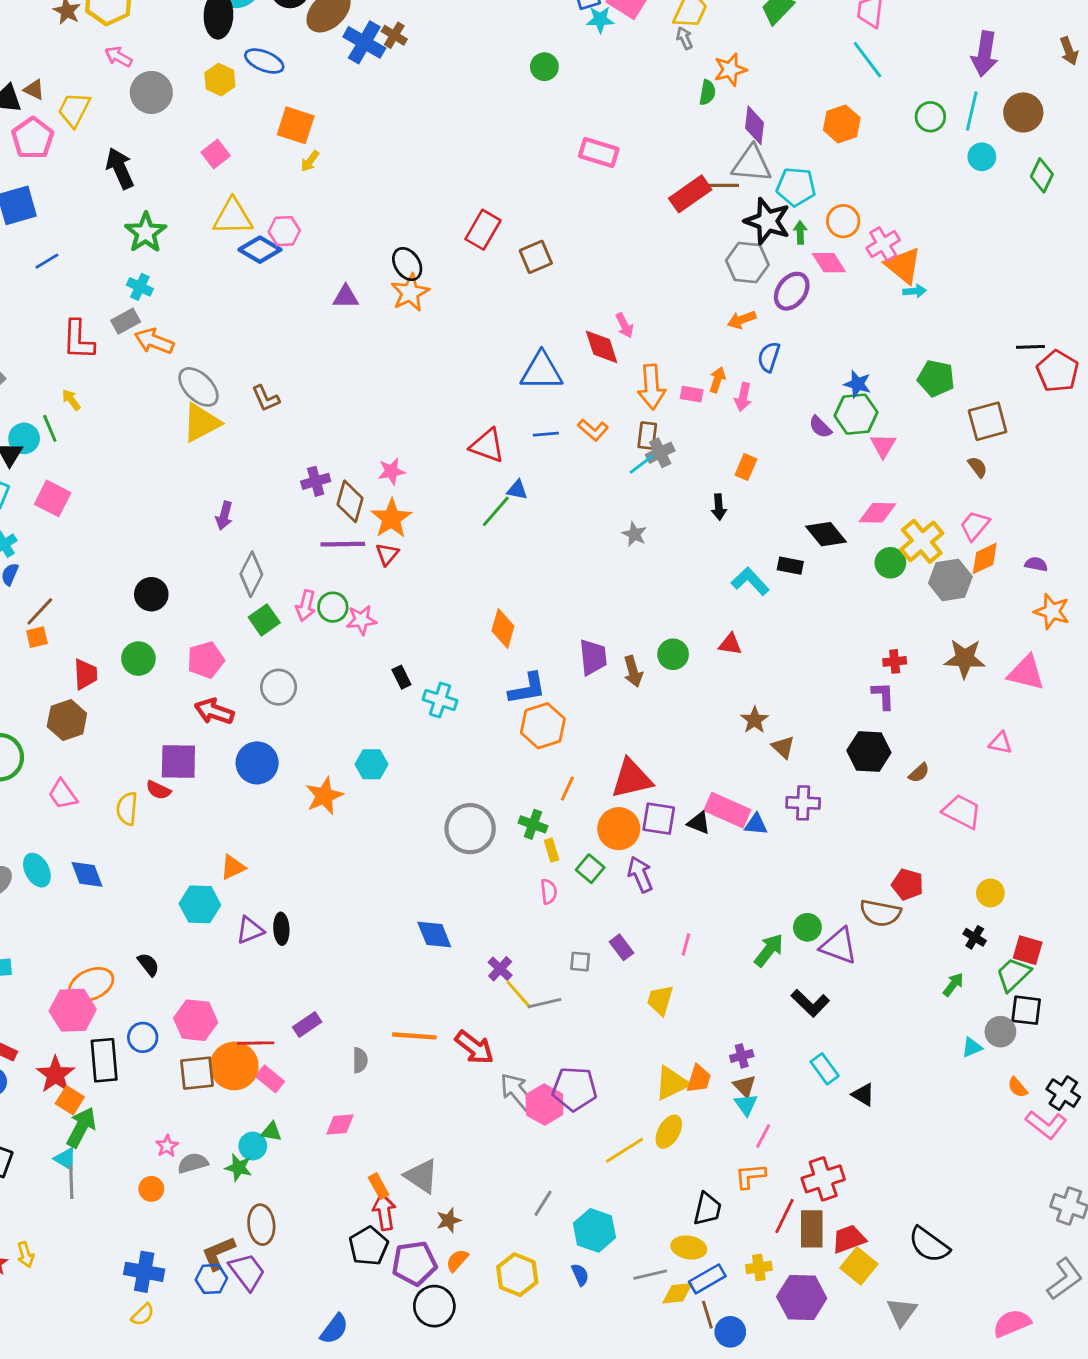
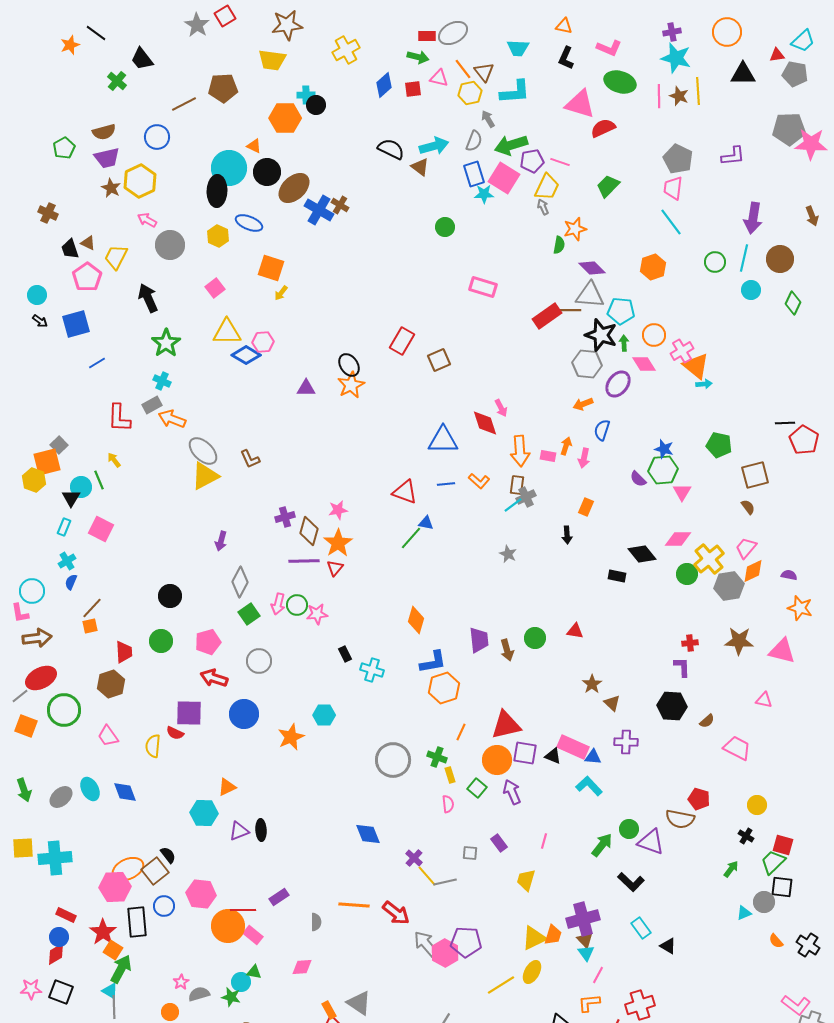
purple diamond: (755, 125) -> (592, 268), turned -52
cyan L-shape: (750, 581) -> (589, 786), moved
purple cross: (742, 1056) -> (583, 919), size x2.0
brown square: (197, 1073) -> (155, 871), moved, turned -32
pink L-shape: (1046, 1125) -> (796, 1005), moved

